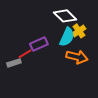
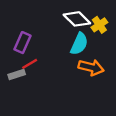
yellow cross: (79, 31) -> (99, 25), moved
purple rectangle: (39, 44) -> (22, 43), moved, turned -42

